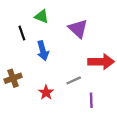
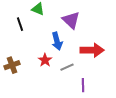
blue arrow: (43, 51) -> (57, 41), moved
red star: (46, 93) -> (45, 60), moved

